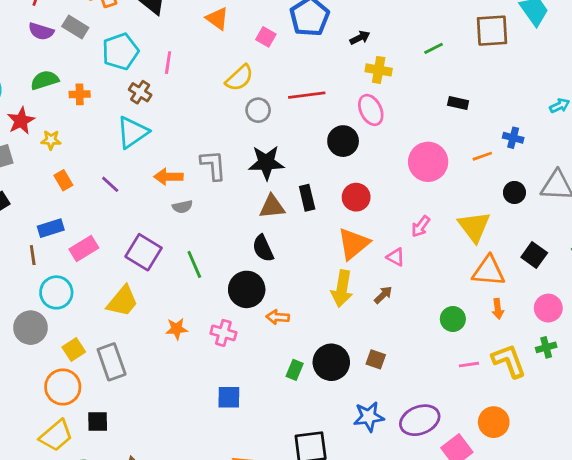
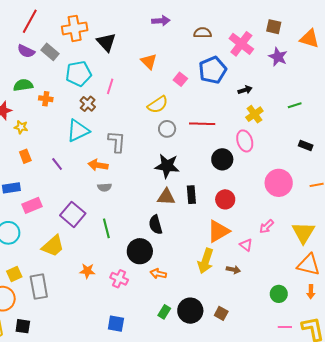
yellow cross: (379, 70) -> (254, 114), turned 36
gray L-shape: (213, 165) -> (117, 142), moved
brown arrow: (383, 295) -> (233, 270), turned 48

